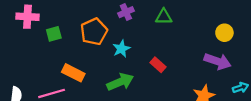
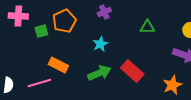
green triangle: (164, 17) -> (147, 27), moved
orange pentagon: (94, 32) -> (64, 21), moved
red rectangle: (158, 65) -> (132, 71), moved, size x1.6

